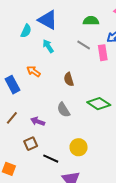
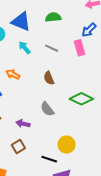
green semicircle: (91, 21) -> (53, 17), moved
gray line: (84, 45) -> (52, 48), moved
black line: (51, 159) -> (49, 159), moved

